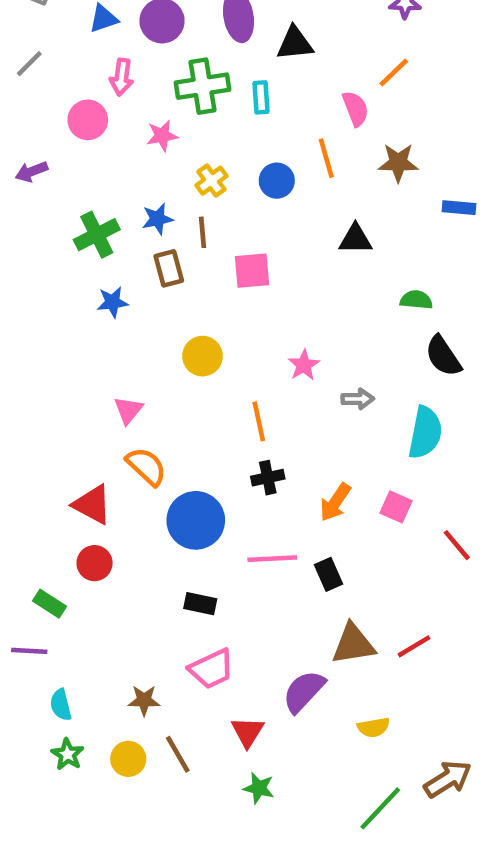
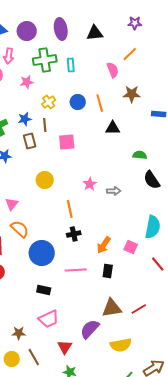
black triangle: (295, 43) -> (95, 33), moved
orange line: (326, 158) -> (100, 103), moved
gray arrow: (358, 399) -> (114, 191), moved
cyan semicircle: (425, 433) -> (153, 227), moved
black rectangle: (328, 574) -> (108, 271), moved, turned 32
yellow semicircle: (373, 727) -> (121, 345), size x1.5

